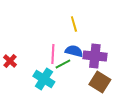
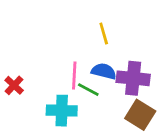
green line: (63, 64) -> (88, 90), turned 56
cyan cross: (44, 79) -> (62, 111), turned -30

